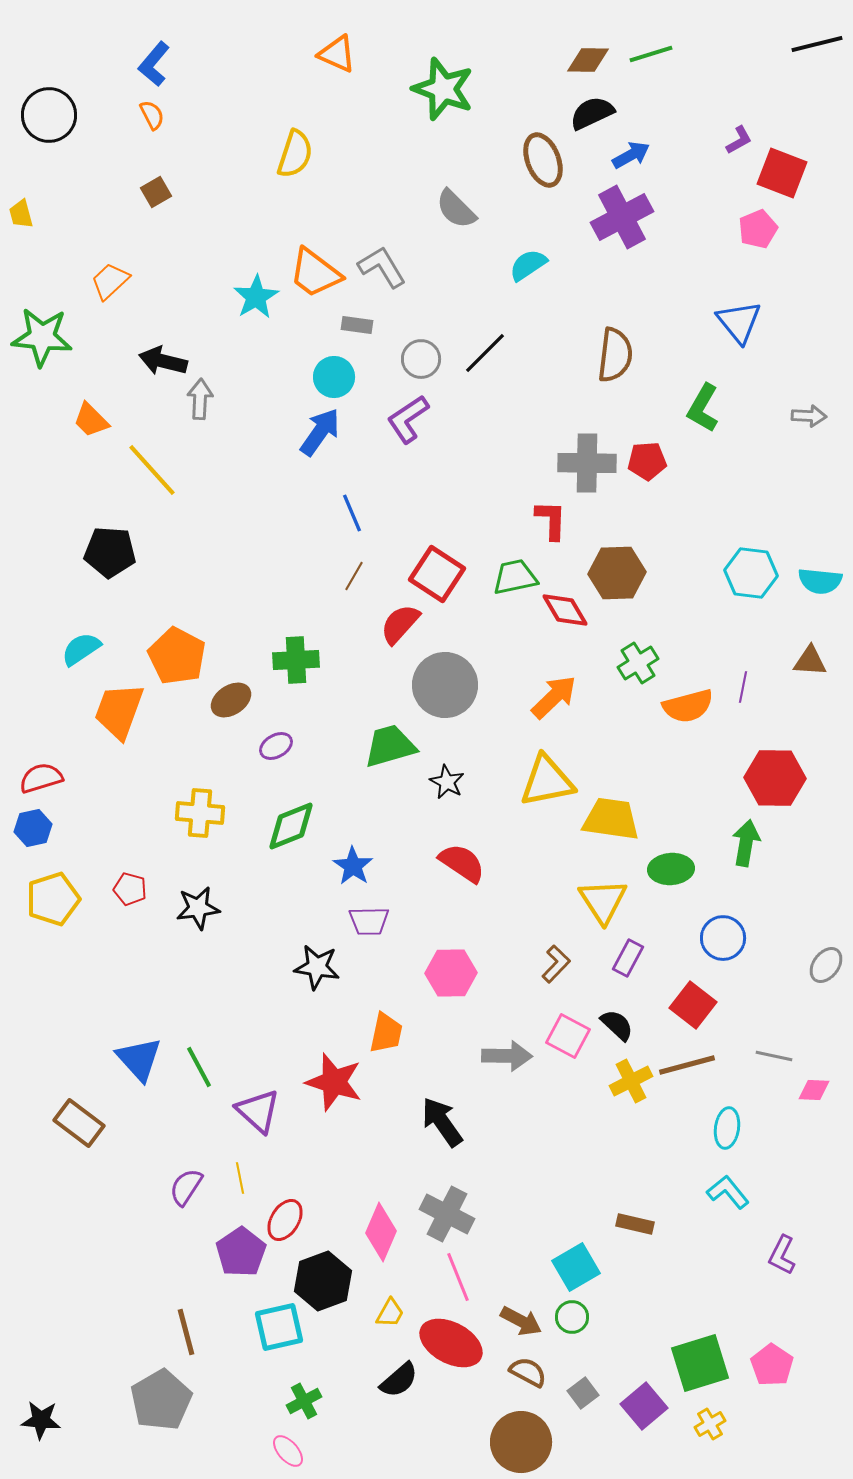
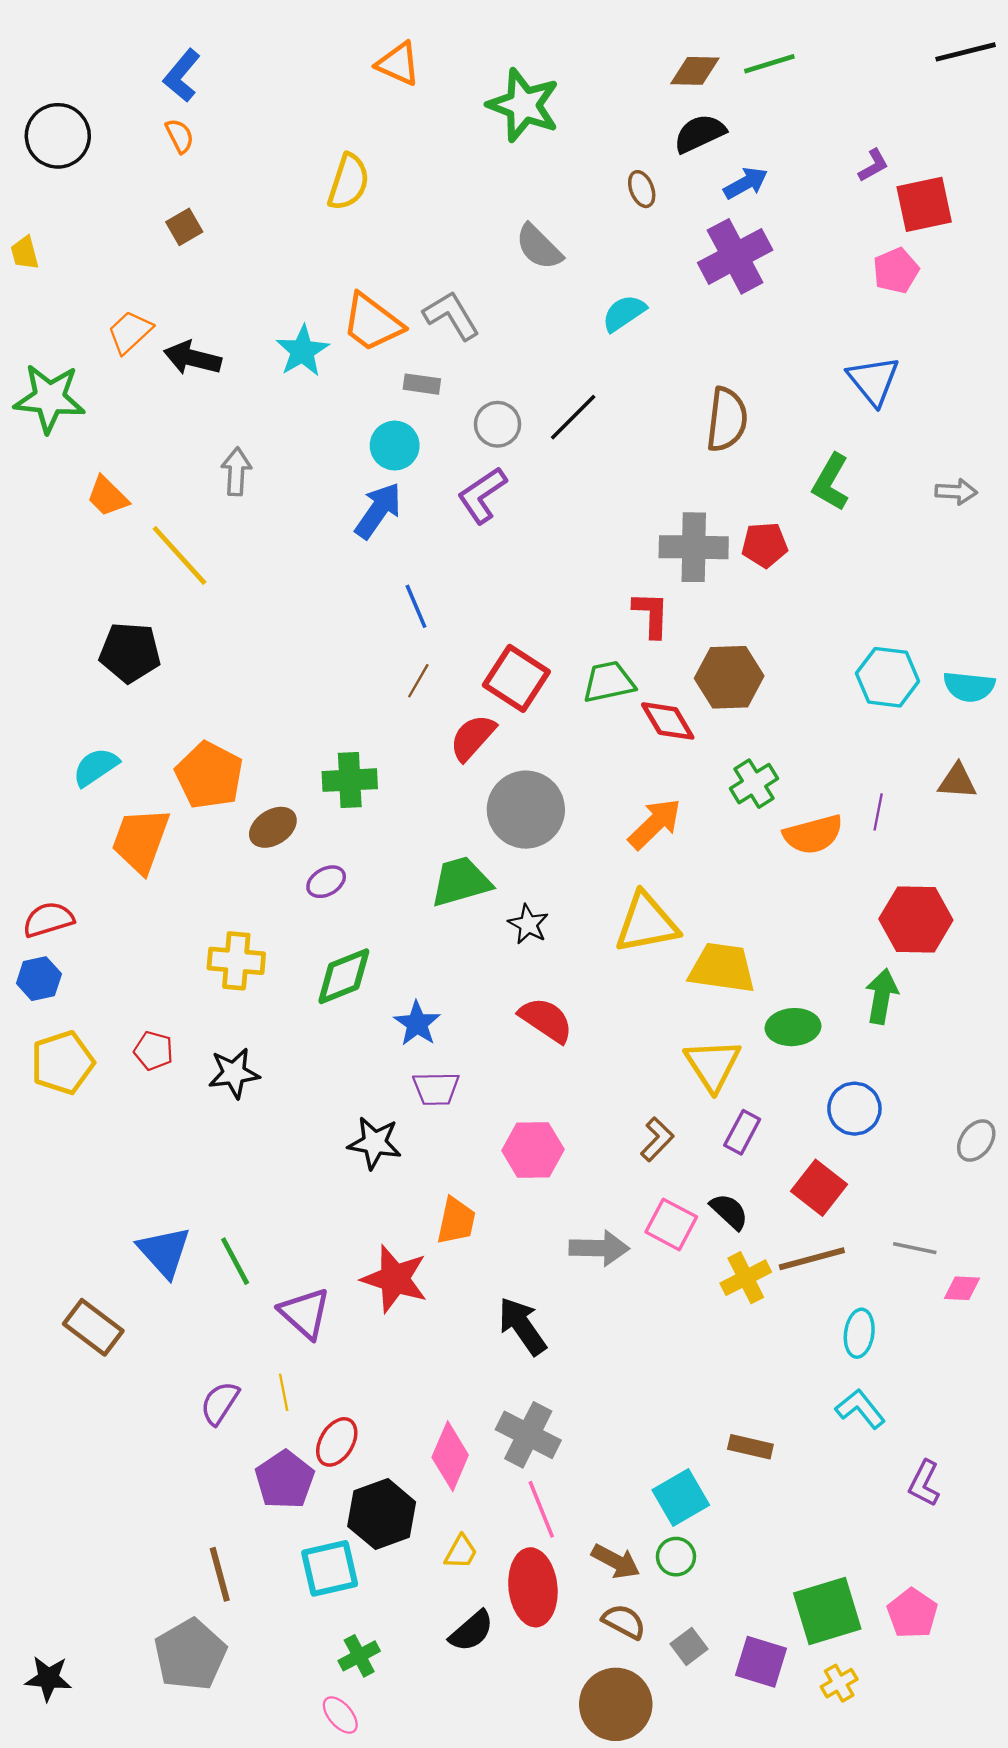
brown ellipse: (543, 160) -> (642, 189), size x0.6
red square: (782, 173) -> (924, 204), turned -33
black arrow: (163, 361) -> (193, 358), moved
red ellipse: (451, 1343) -> (533, 1587), turned 56
purple square: (644, 1406) -> (761, 1662), turned -33

